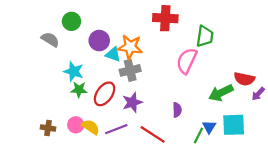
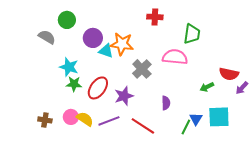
red cross: (165, 18) -> (155, 17), size x0.7
pink semicircle: (187, 61) -> (175, 57), turned 70
gray cross: (130, 70) -> (142, 69), moved, turned -30
green arrow: (221, 93) -> (207, 87), size x0.6

